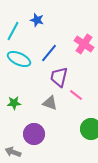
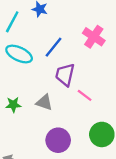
gray triangle: (50, 103) -> (44, 102), moved
purple circle: (34, 134) -> (58, 140), moved

